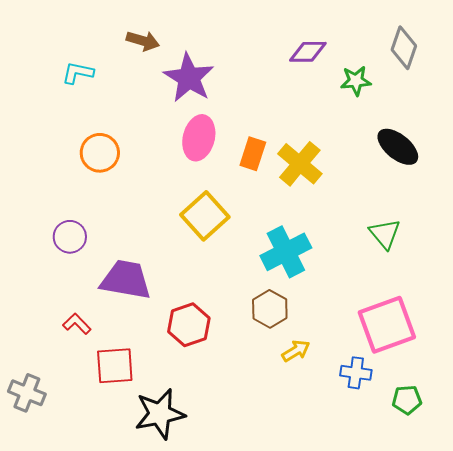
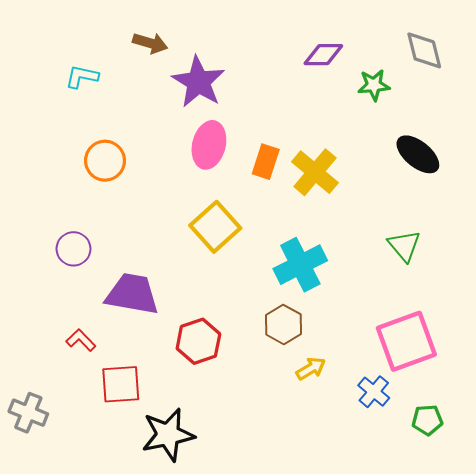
gray diamond: (404, 48) -> (424, 50), turned -33
blue cross: (356, 373) -> (374, 392), turned 32

